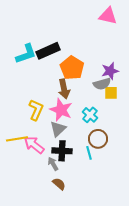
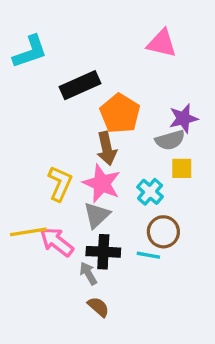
pink triangle: (108, 16) -> (162, 43), moved
cyan L-shape: (26, 54) -> (30, 52), moved
yellow square: (111, 93) -> (182, 168), moved
cyan line: (89, 153) -> (148, 255), turned -64

